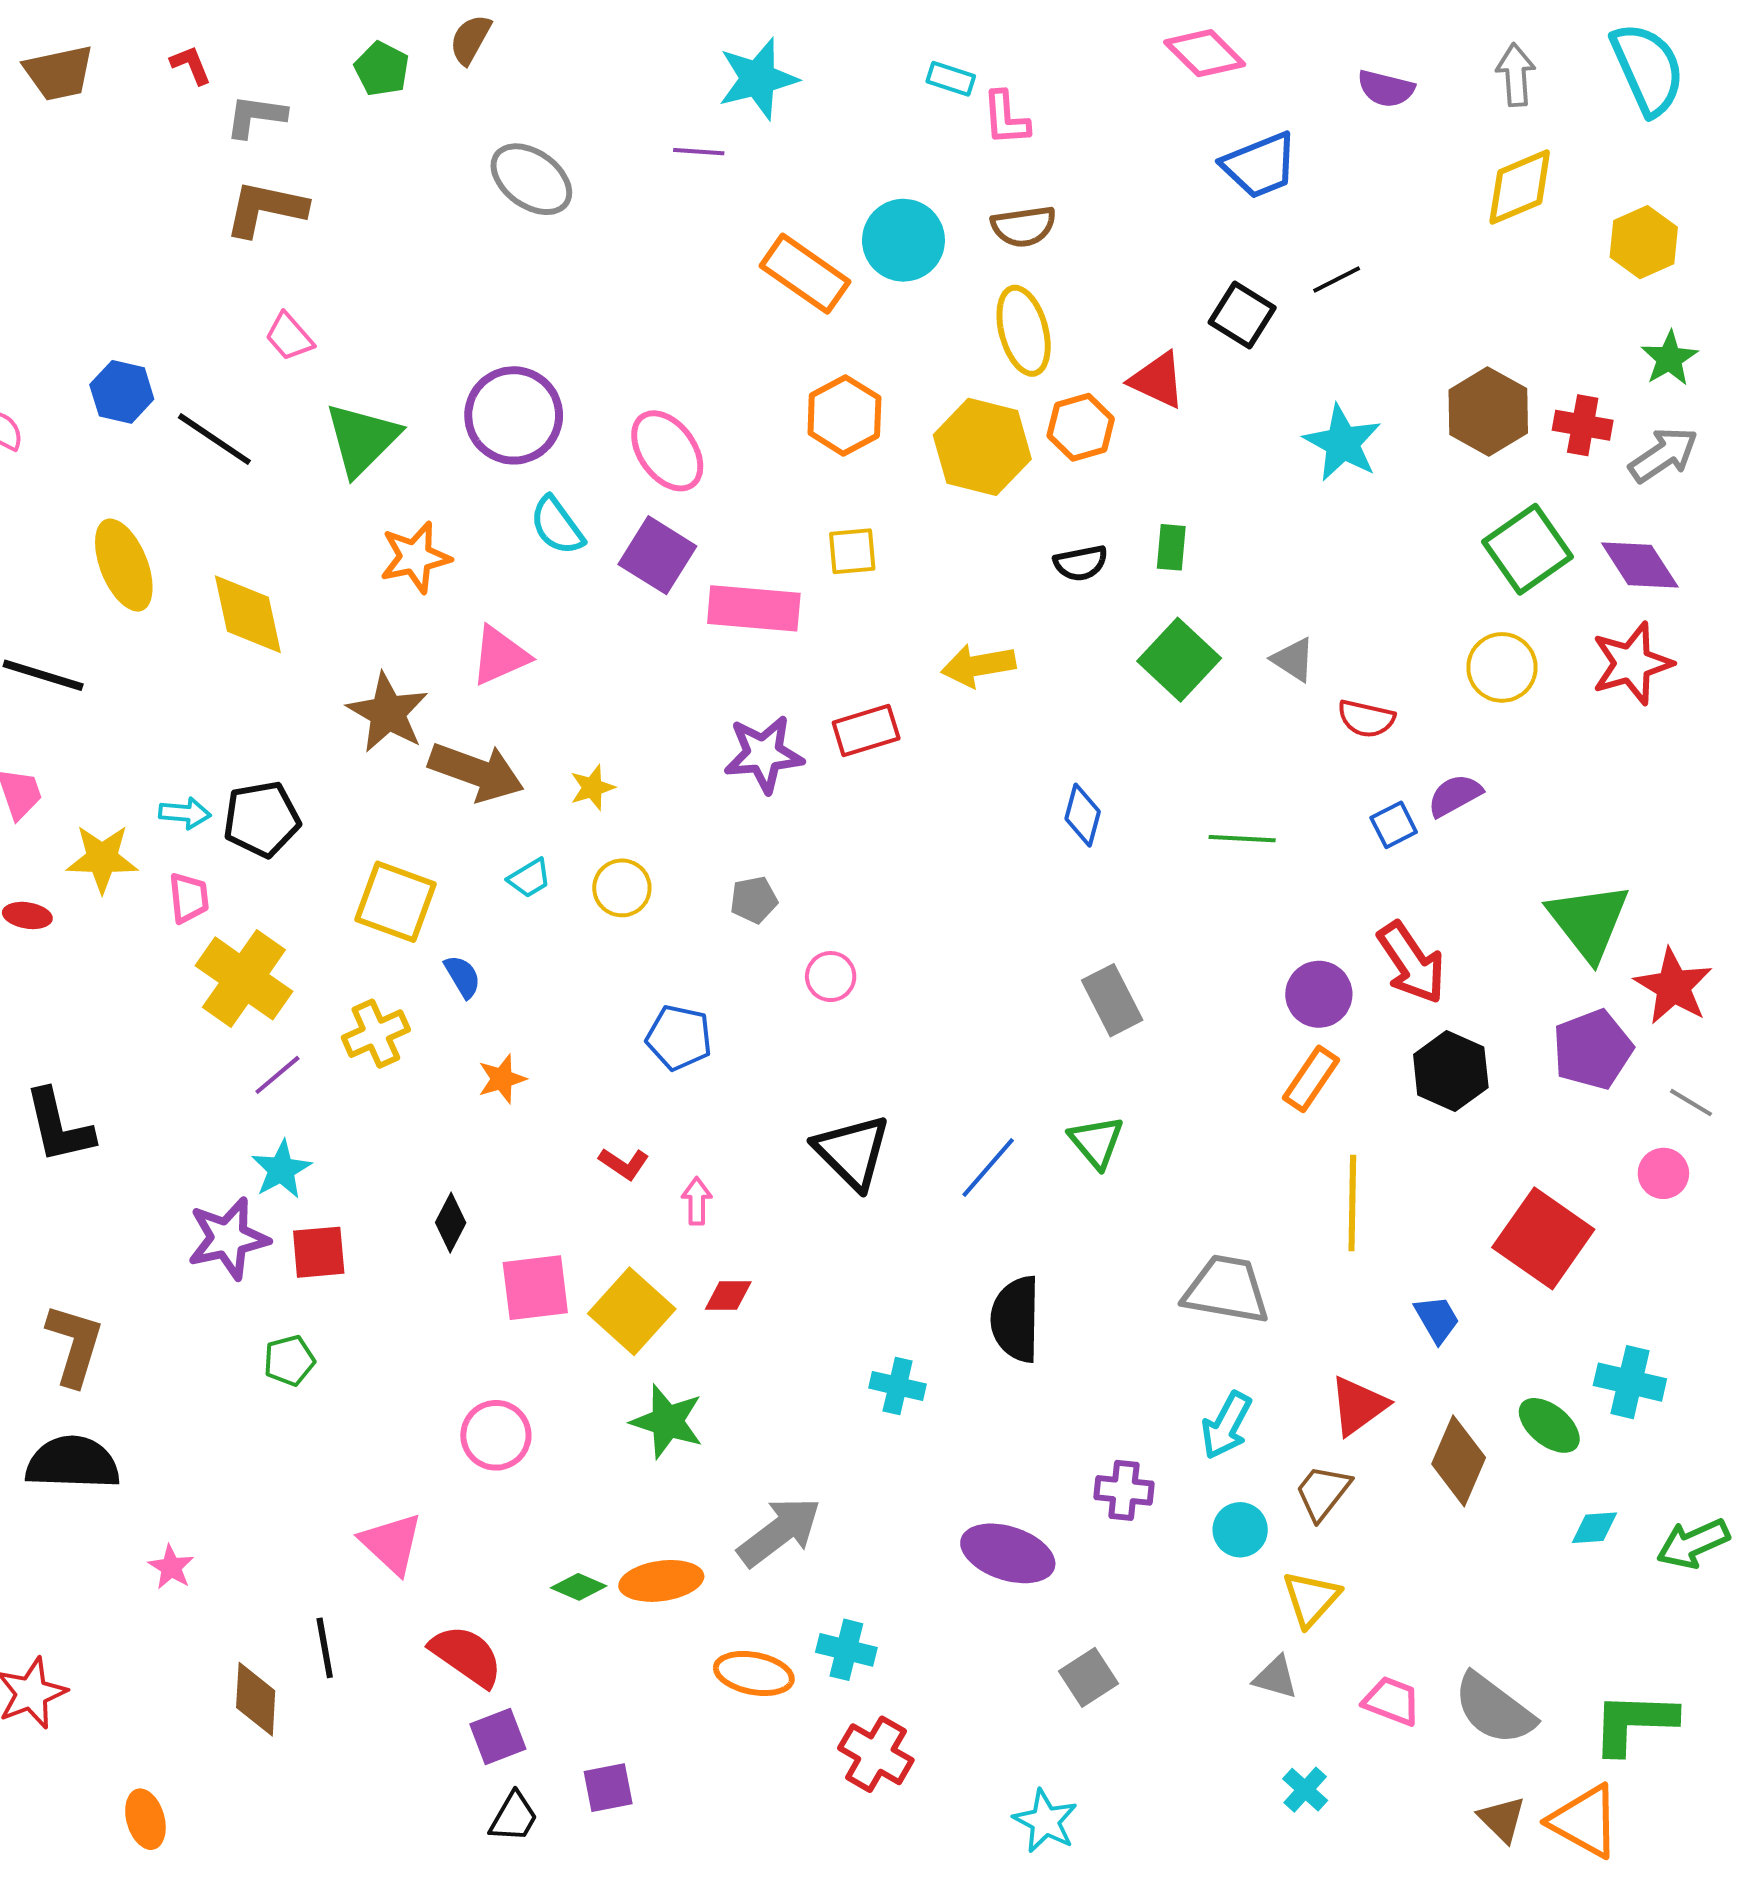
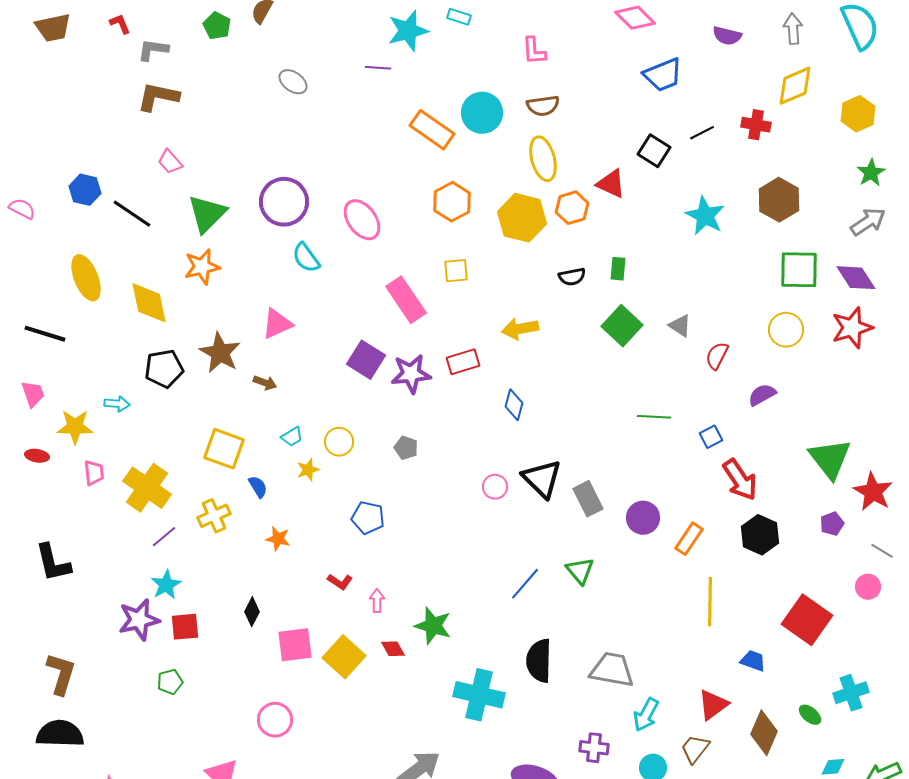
cyan rectangle: (951, 79) -> (459, 17), moved
gray ellipse: (531, 179) -> (293, 82), size x0.7
red cross: (1583, 425) -> (756, 125), moved
green square: (1528, 549) -> (799, 270), turned 36
purple square: (657, 555) -> (366, 360), moved
orange star: (415, 557) -> (202, 267), moved
pink rectangle: (754, 608) -> (406, 300), turned 51
red semicircle: (1366, 719) -> (717, 356), turned 104
brown arrow: (476, 772) -> (265, 383), size x0.5
yellow star: (592, 788) -> (308, 470), moved
blue diamond: (1083, 815) -> (514, 405), moved
black pentagon: (262, 819) -> (164, 369), moved
blue square: (1394, 825) -> (711, 437), moved
pink trapezoid: (189, 898) -> (94, 473), moved
gray pentagon: (754, 900) -> (406, 448), turned 30
pink circle: (831, 977) -> (495, 487), moved
purple circle: (1319, 994) -> (643, 518), moved
purple pentagon: (1593, 1049) -> (832, 524), size x0.6
orange star: (502, 1079) -> (278, 539), turned 30
black triangle: (852, 1152) -> (542, 479), moved
gray trapezoid: (1226, 1290) -> (612, 670), moved
red diamond: (728, 1295) -> (393, 649), turned 60
blue trapezoid: (1437, 1319) -> (753, 661), turned -40
cyan cross: (1630, 1382) -> (851, 693), turned -32
cyan cross: (898, 1386) -> (479, 695), size x1.8
green star: (667, 1421) -> (433, 626), moved
green ellipse: (1549, 1425) -> (810, 715), size x0.7

